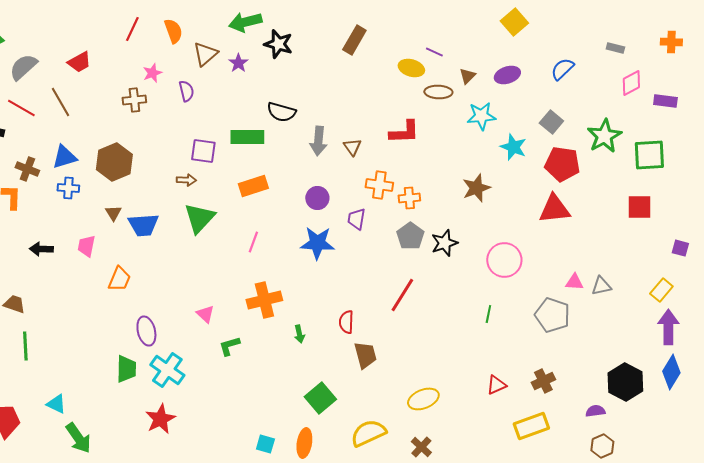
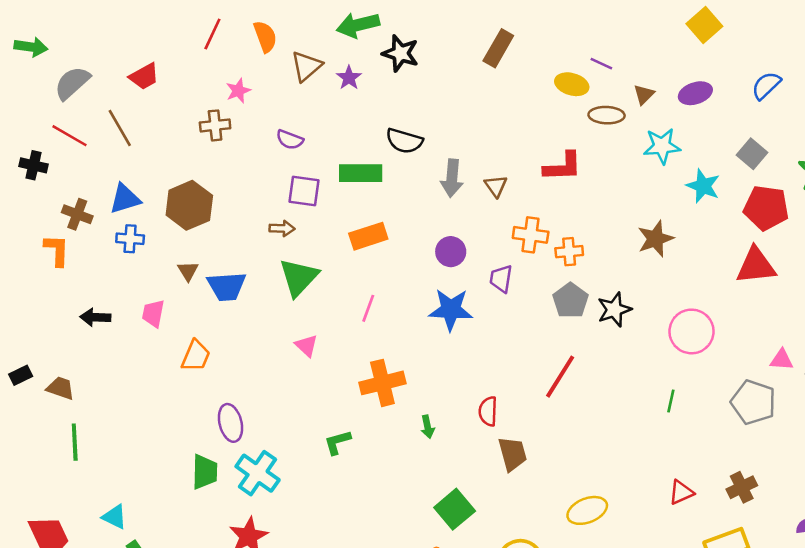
purple semicircle: (186, 91) -> (290, 140), moved, turned 125
pink triangle: (205, 314) -> (306, 346), moved

